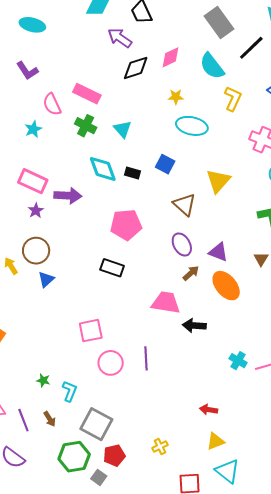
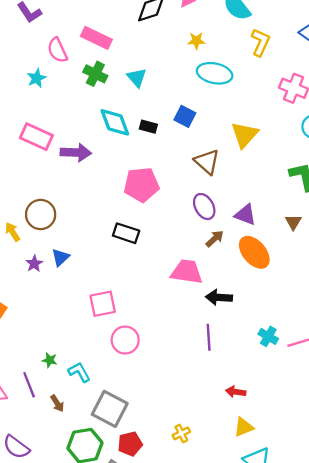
purple star: (36, 210) -> (34, 264), moved
blue triangle: (46, 279) -> (60, 257), moved
purple line: (146, 358) -> (209, 337), moved
cyan L-shape: (70, 391) -> (79, 372), turned -50
purple line: (23, 420) -> (29, 385), moved

